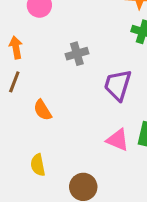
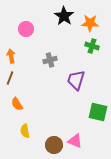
orange semicircle: (43, 110) -> (17, 104), moved
pink triangle: (118, 140) -> (75, 141), moved

